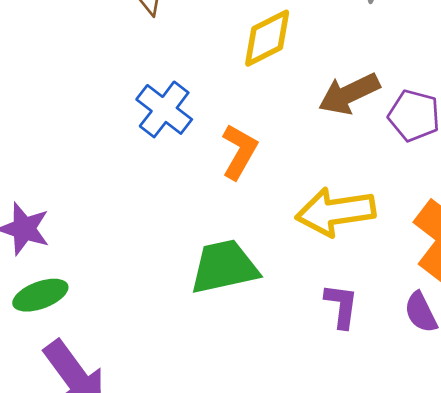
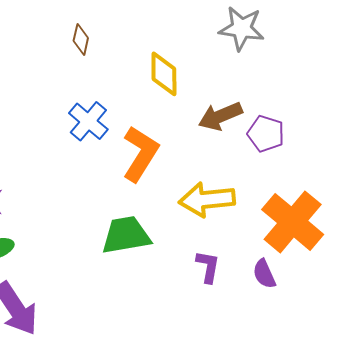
yellow diamond: (267, 38) -> (164, 74), turned -66
orange L-shape: (239, 152) -> (140, 154), size x1.4

